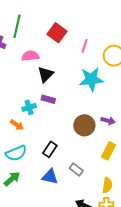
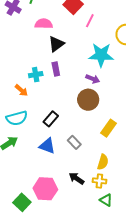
pink line: (85, 46) -> (90, 21), moved
purple rectangle: (48, 99) -> (56, 69), turned 56
purple arrow: (108, 121) -> (93, 79), moved

